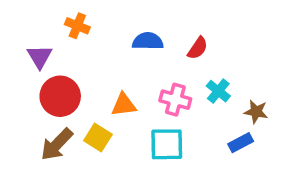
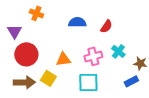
pink cross: (175, 100) -> (93, 56), turned -30
brown arrow: (57, 144) -> (24, 82), turned -135

